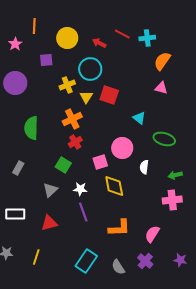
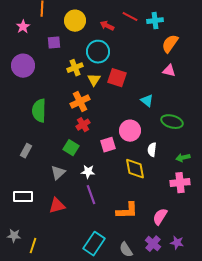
yellow diamond: (114, 186) -> (135, 169), moved
yellow line: (36, 257) -> (33, 246), moved
purple star: (180, 260) -> (177, 243), moved

